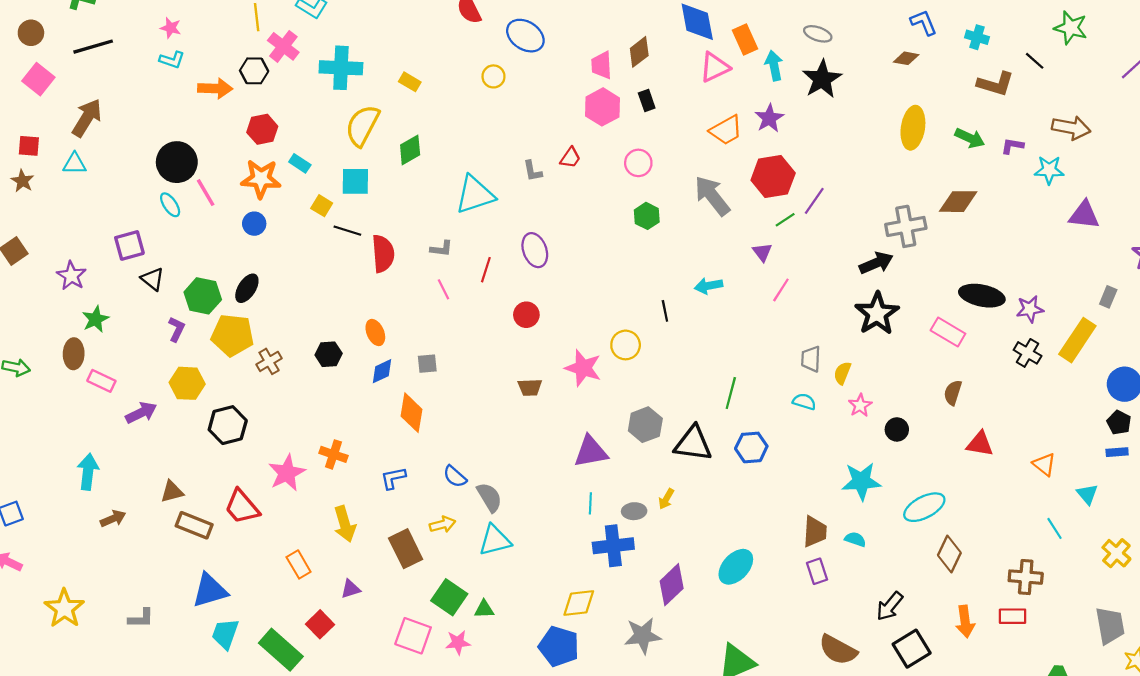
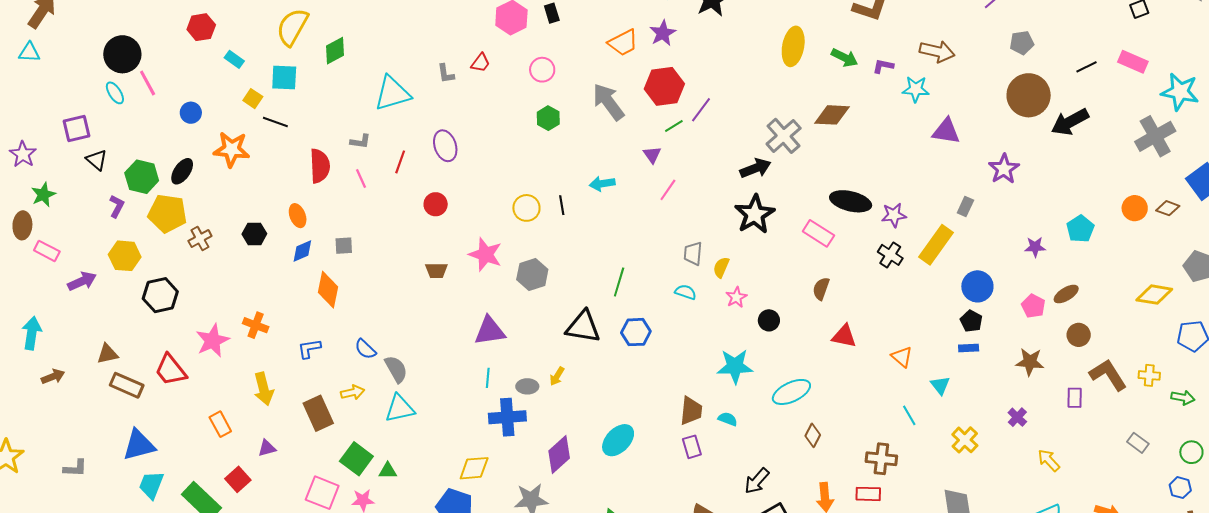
orange star: (261, 179) -> (232, 149), moved
gray cross: (906, 226) -> (784, 136), turned -33
red semicircle: (383, 254) -> (320, 166), moved
yellow circle: (626, 345) -> (526, 208), moved
gray hexagon: (645, 425) -> (532, 274), moved
brown diamond: (949, 554) -> (813, 435), size x0.7

